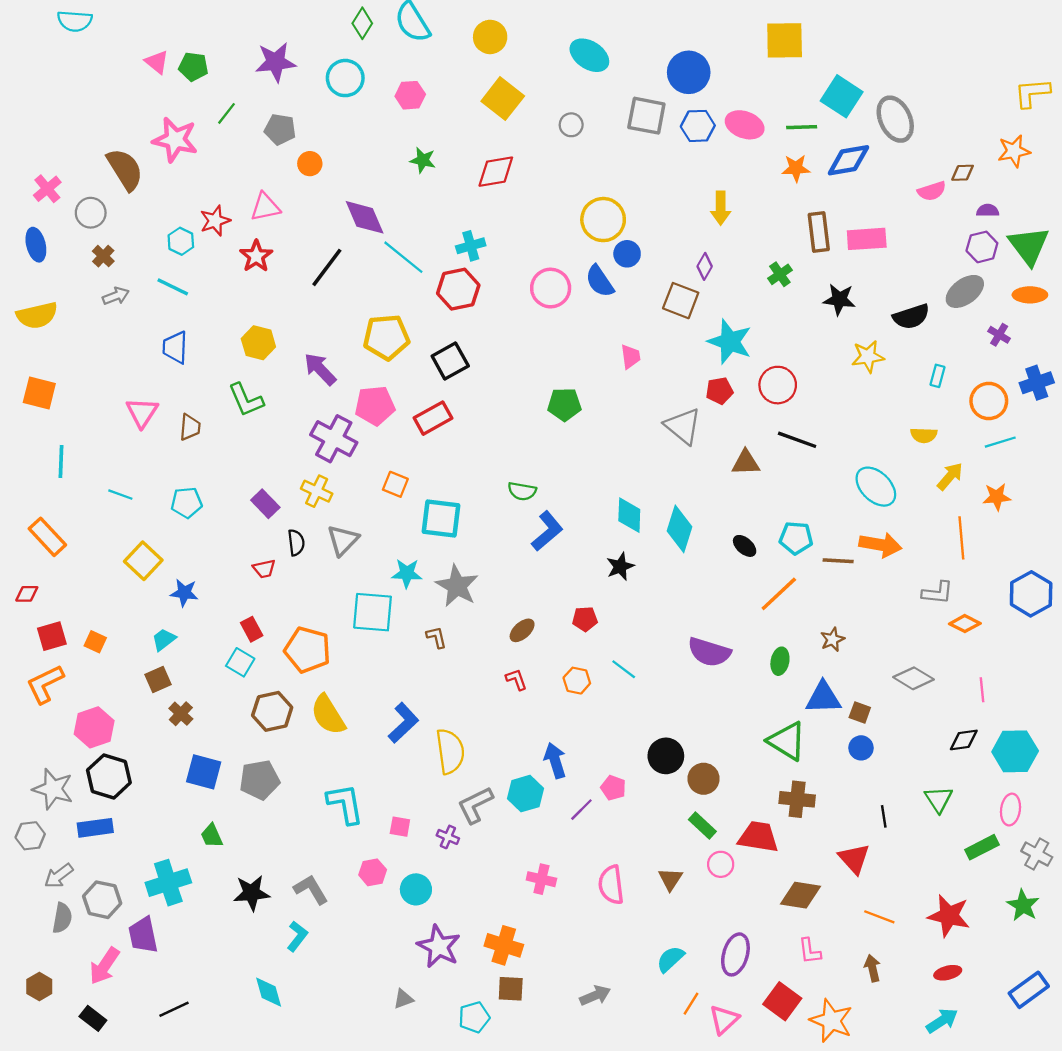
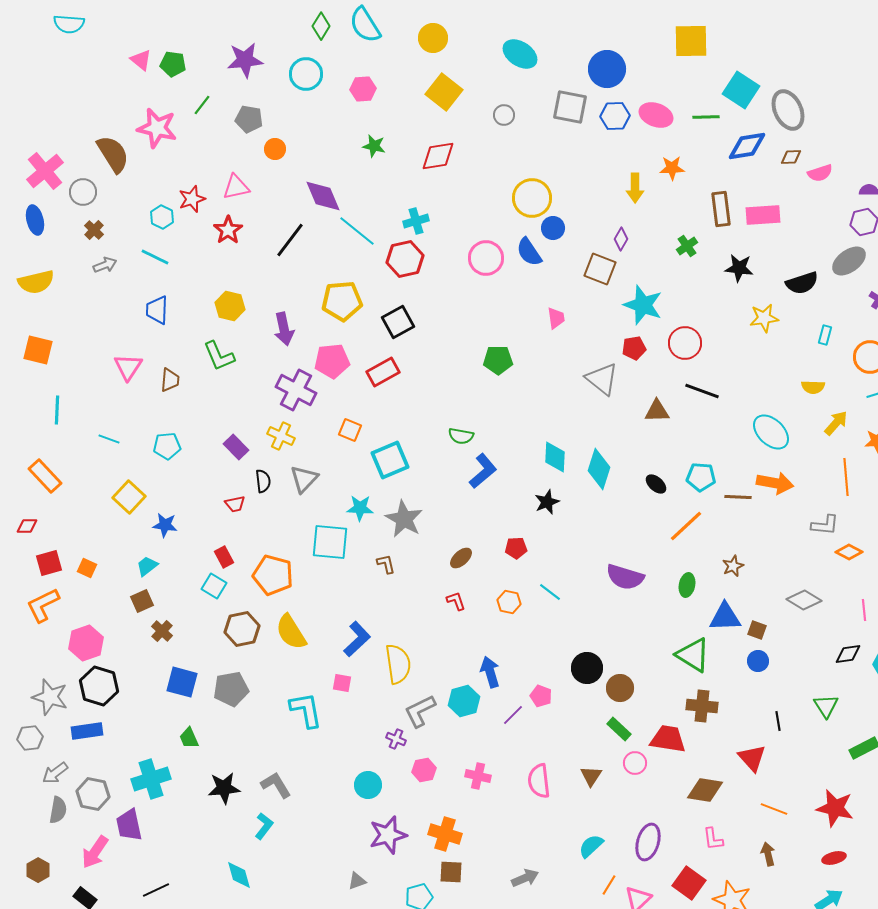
orange star: (796, 168) -> (672, 168), moved
brown diamond: (963, 173) -> (791, 157), moved
pink cross: (47, 189) -> (45, 171), size x1.5
purple arrow: (320, 369) -> (284, 329), turned -148
cyan square: (441, 519) -> (390, 460), turned -30
pink square: (400, 827) -> (342, 683), moved
pink hexagon: (373, 872) -> (424, 770), moved
purple star: (439, 946) -> (388, 835), turned 30

